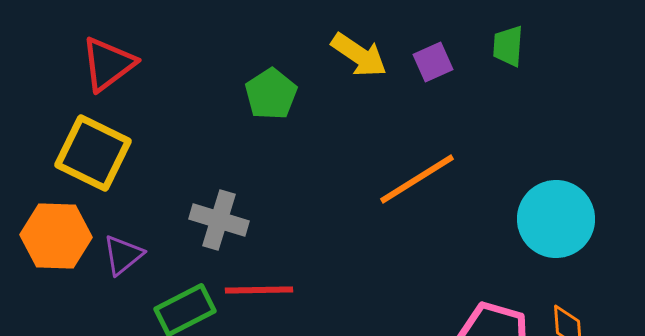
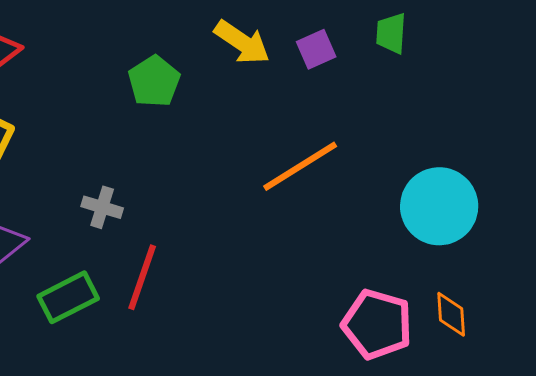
gray cross: (219, 220) -> (102, 207), size x0.7
red line: (259, 290) -> (142, 277), turned -70

